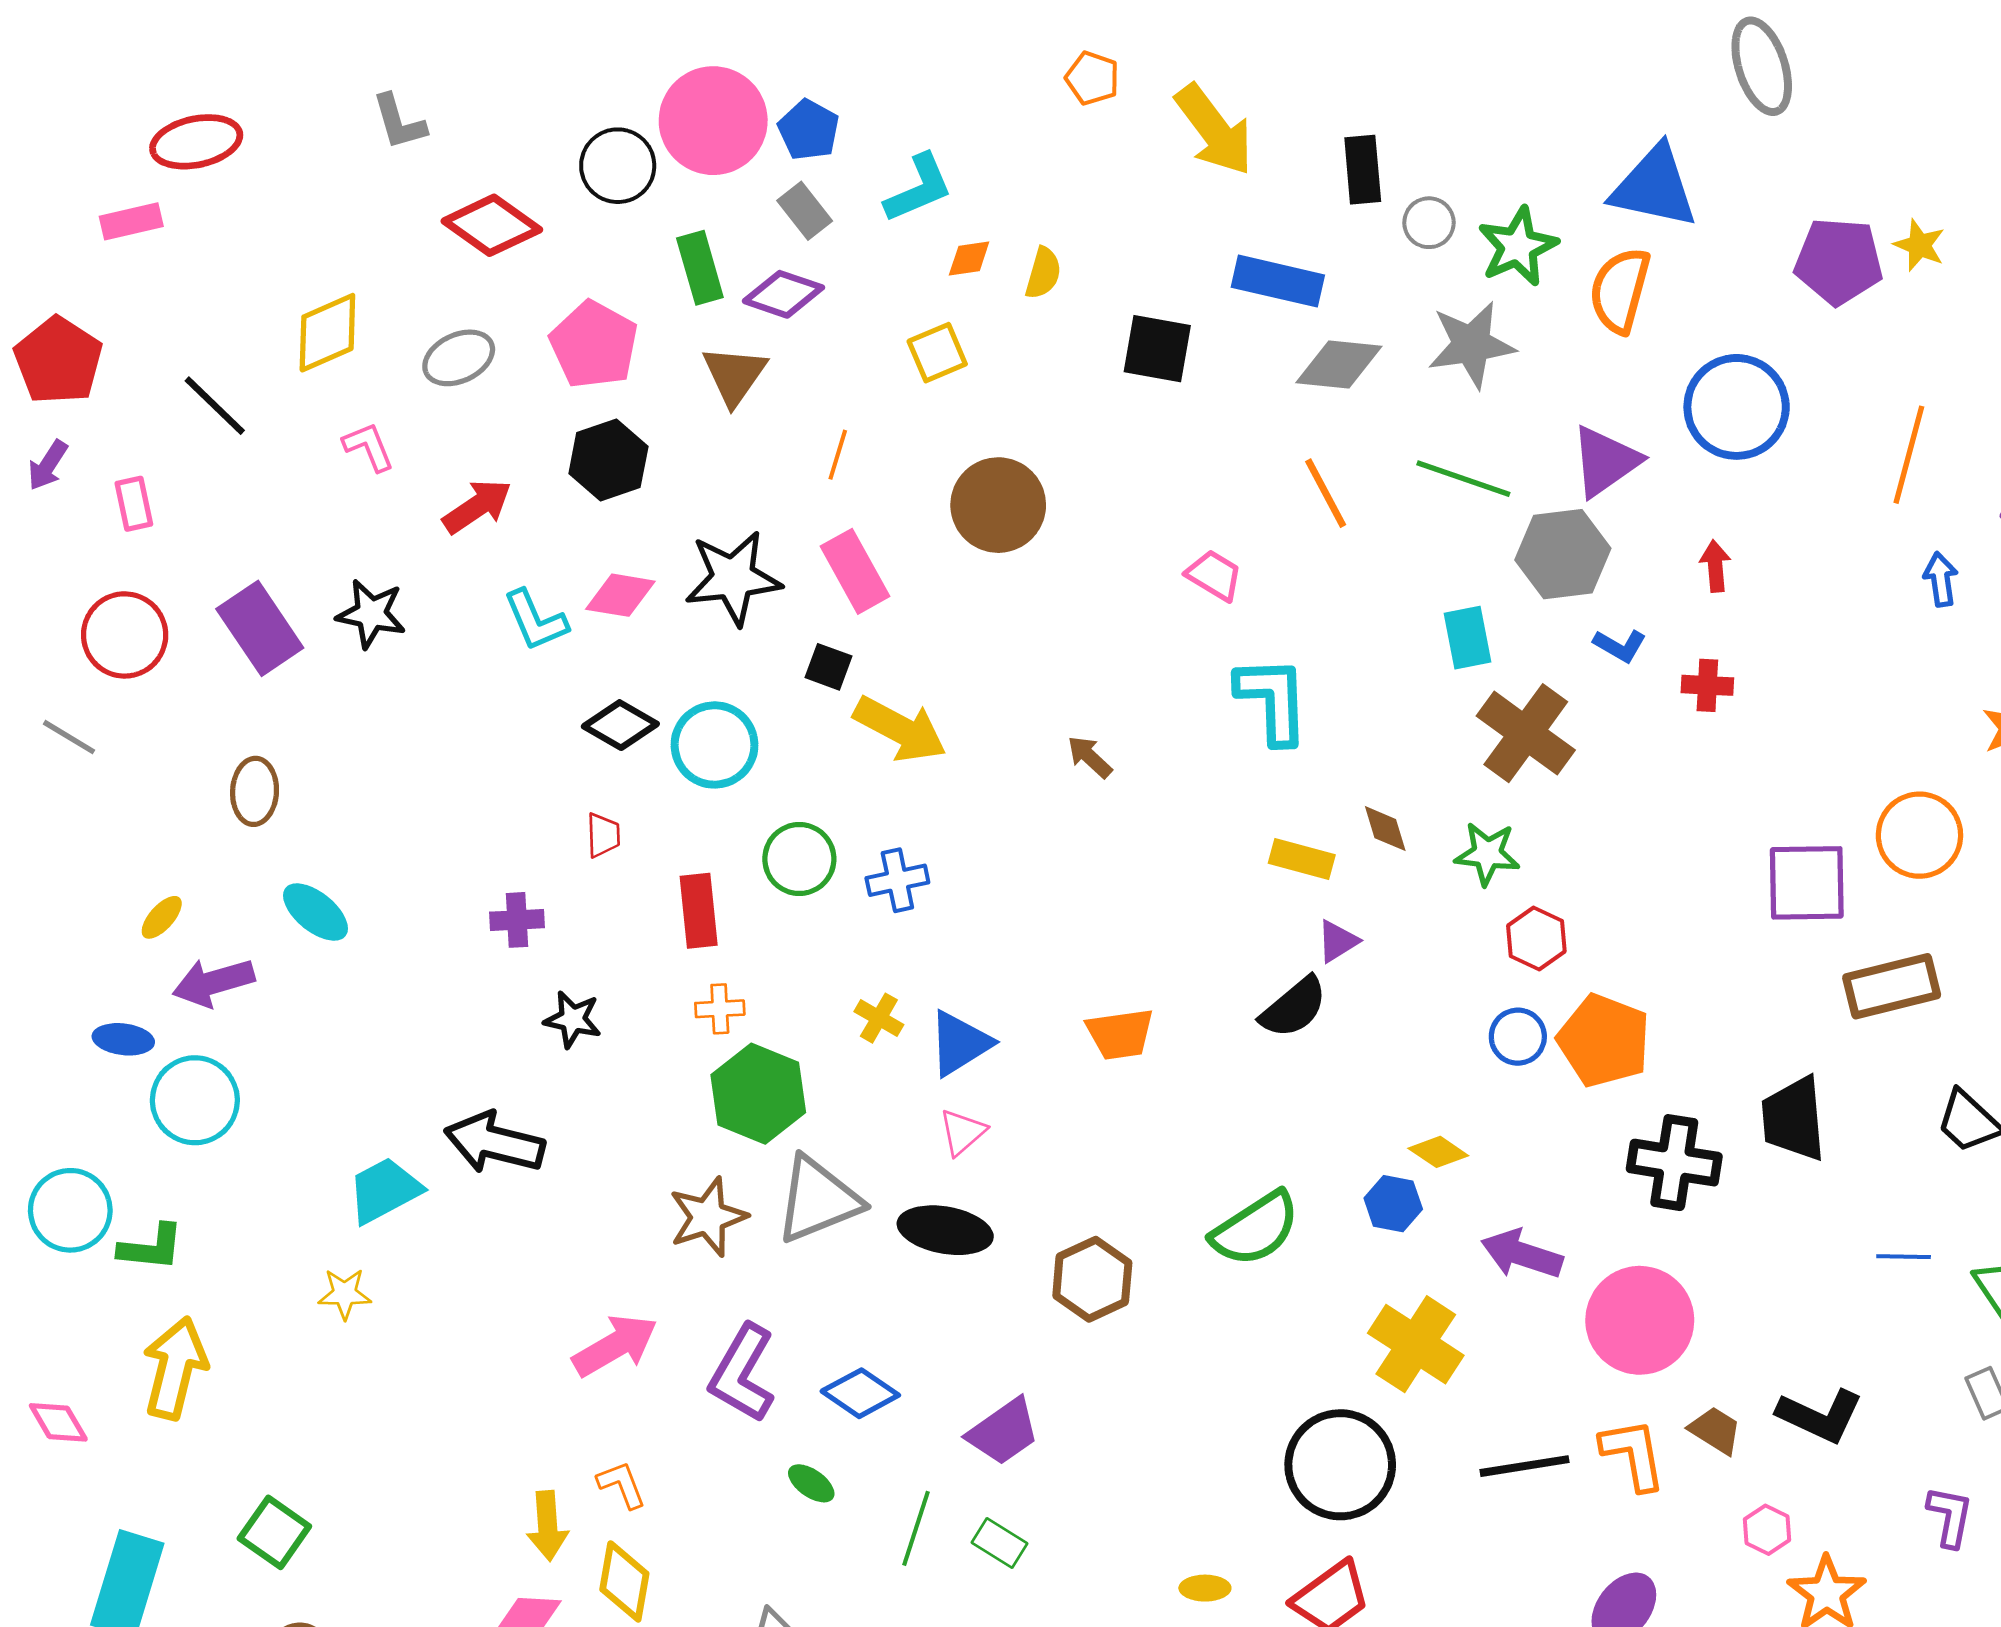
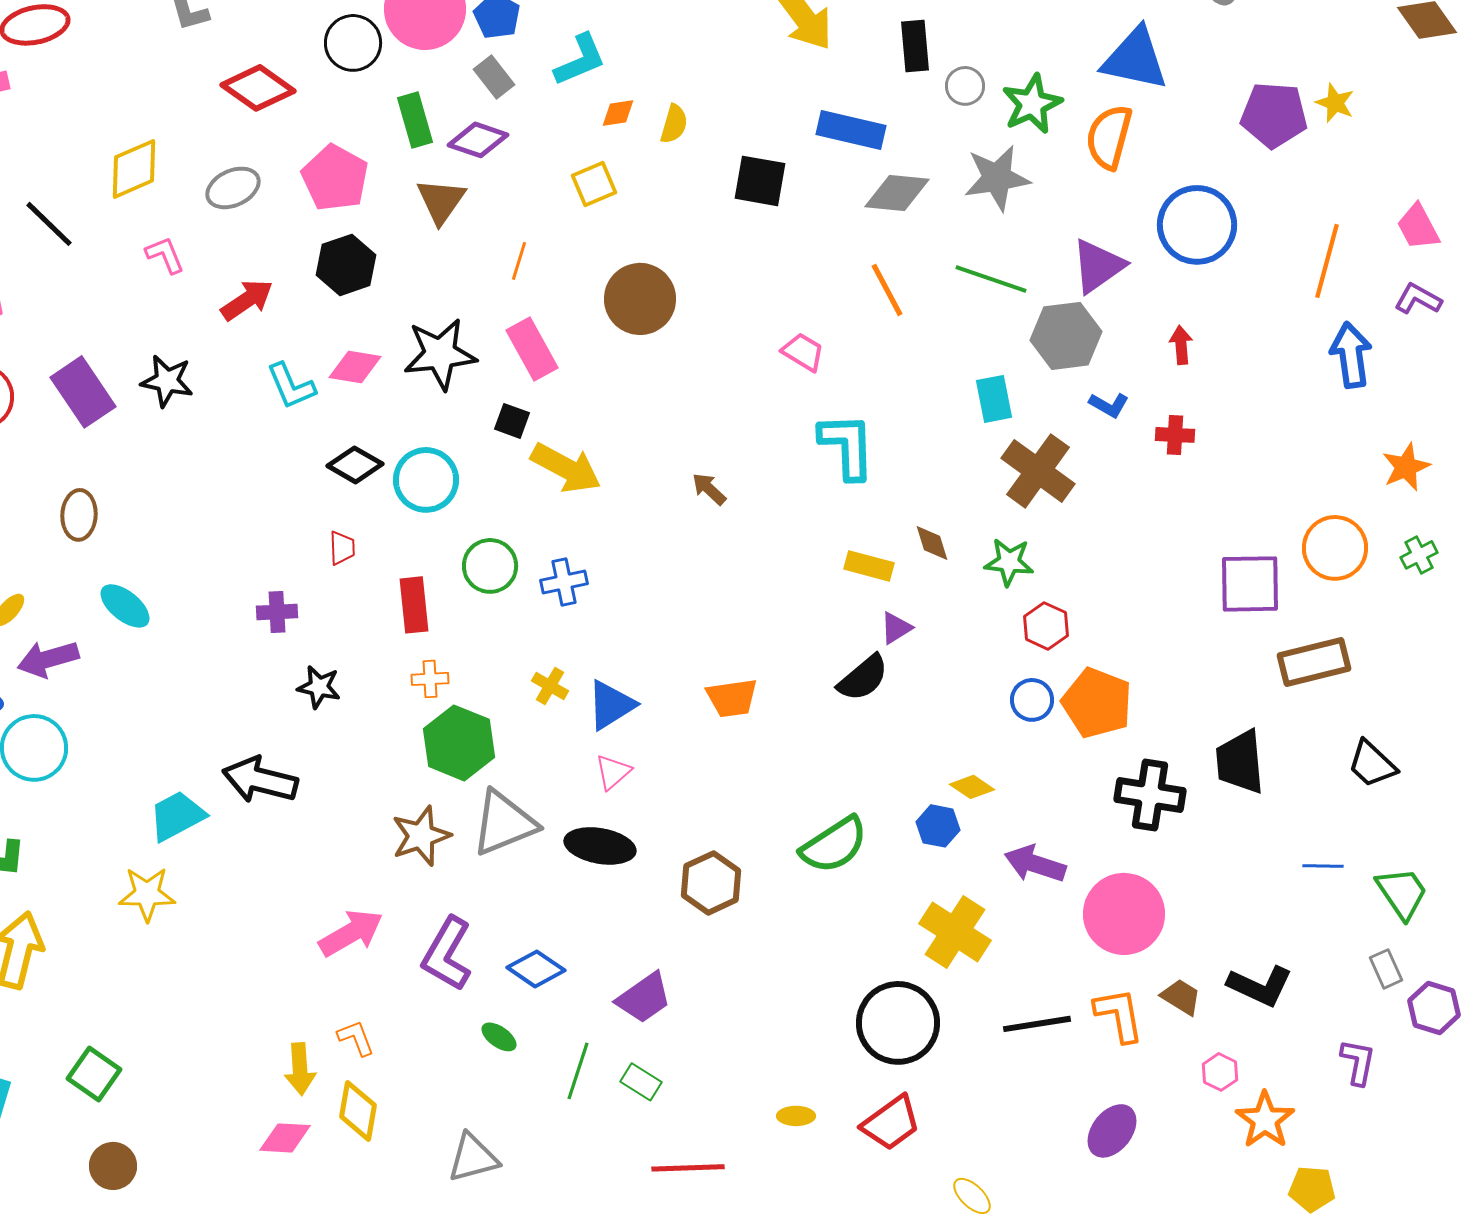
blue arrow: (1941, 579) -> (1351, 355), size x1.6
yellow star: (345, 1294) -> (147, 894), size x1.4

